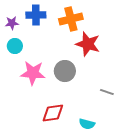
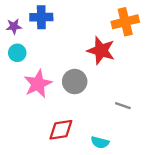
orange cross: (71, 19) -> (125, 22), moved
pink star: (33, 73) -> (38, 84), turned -30

